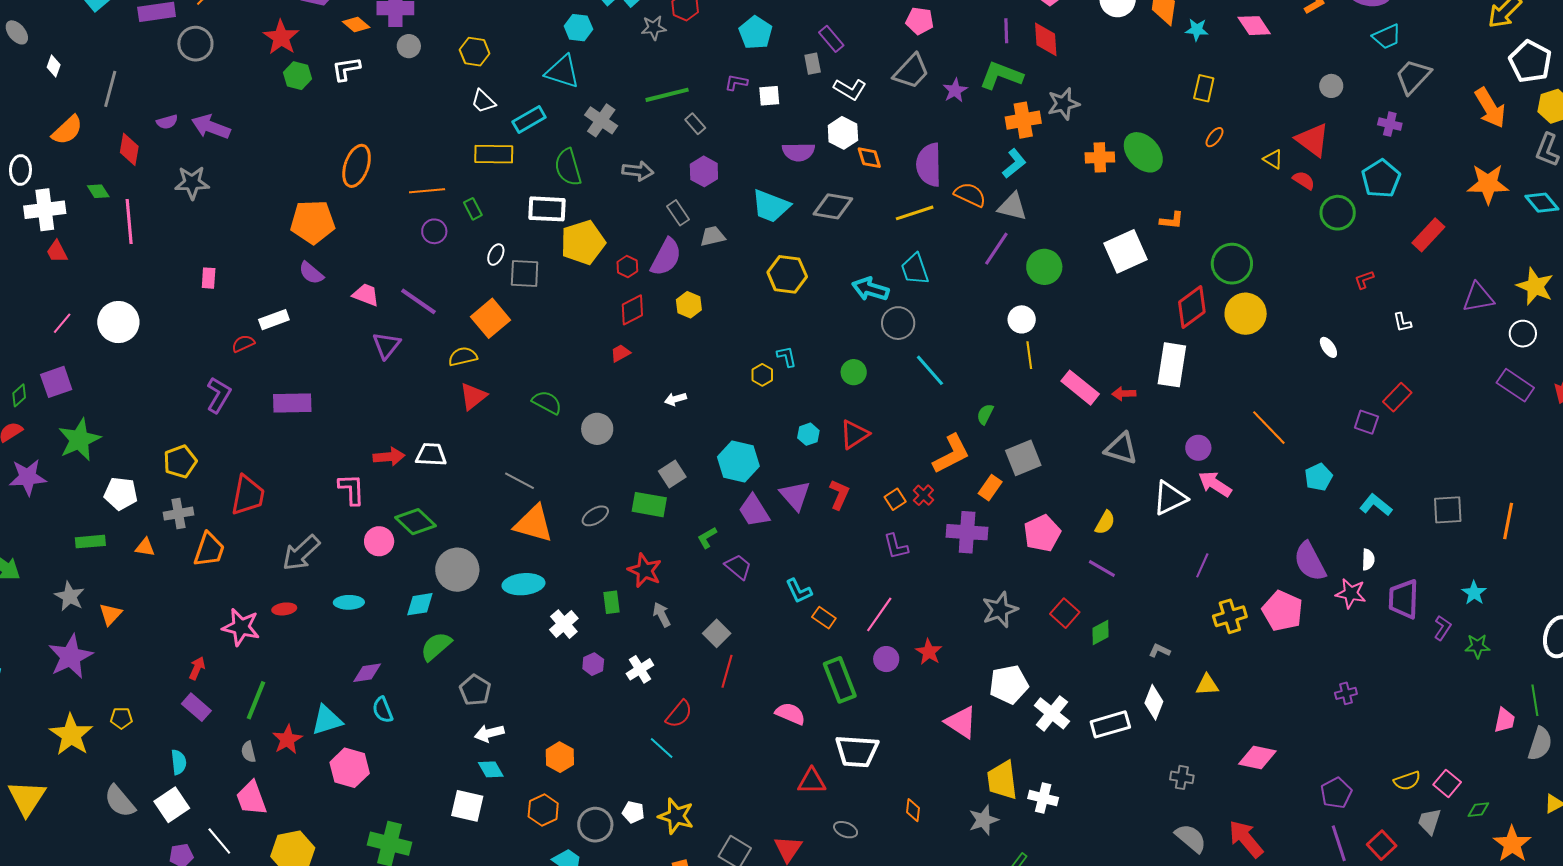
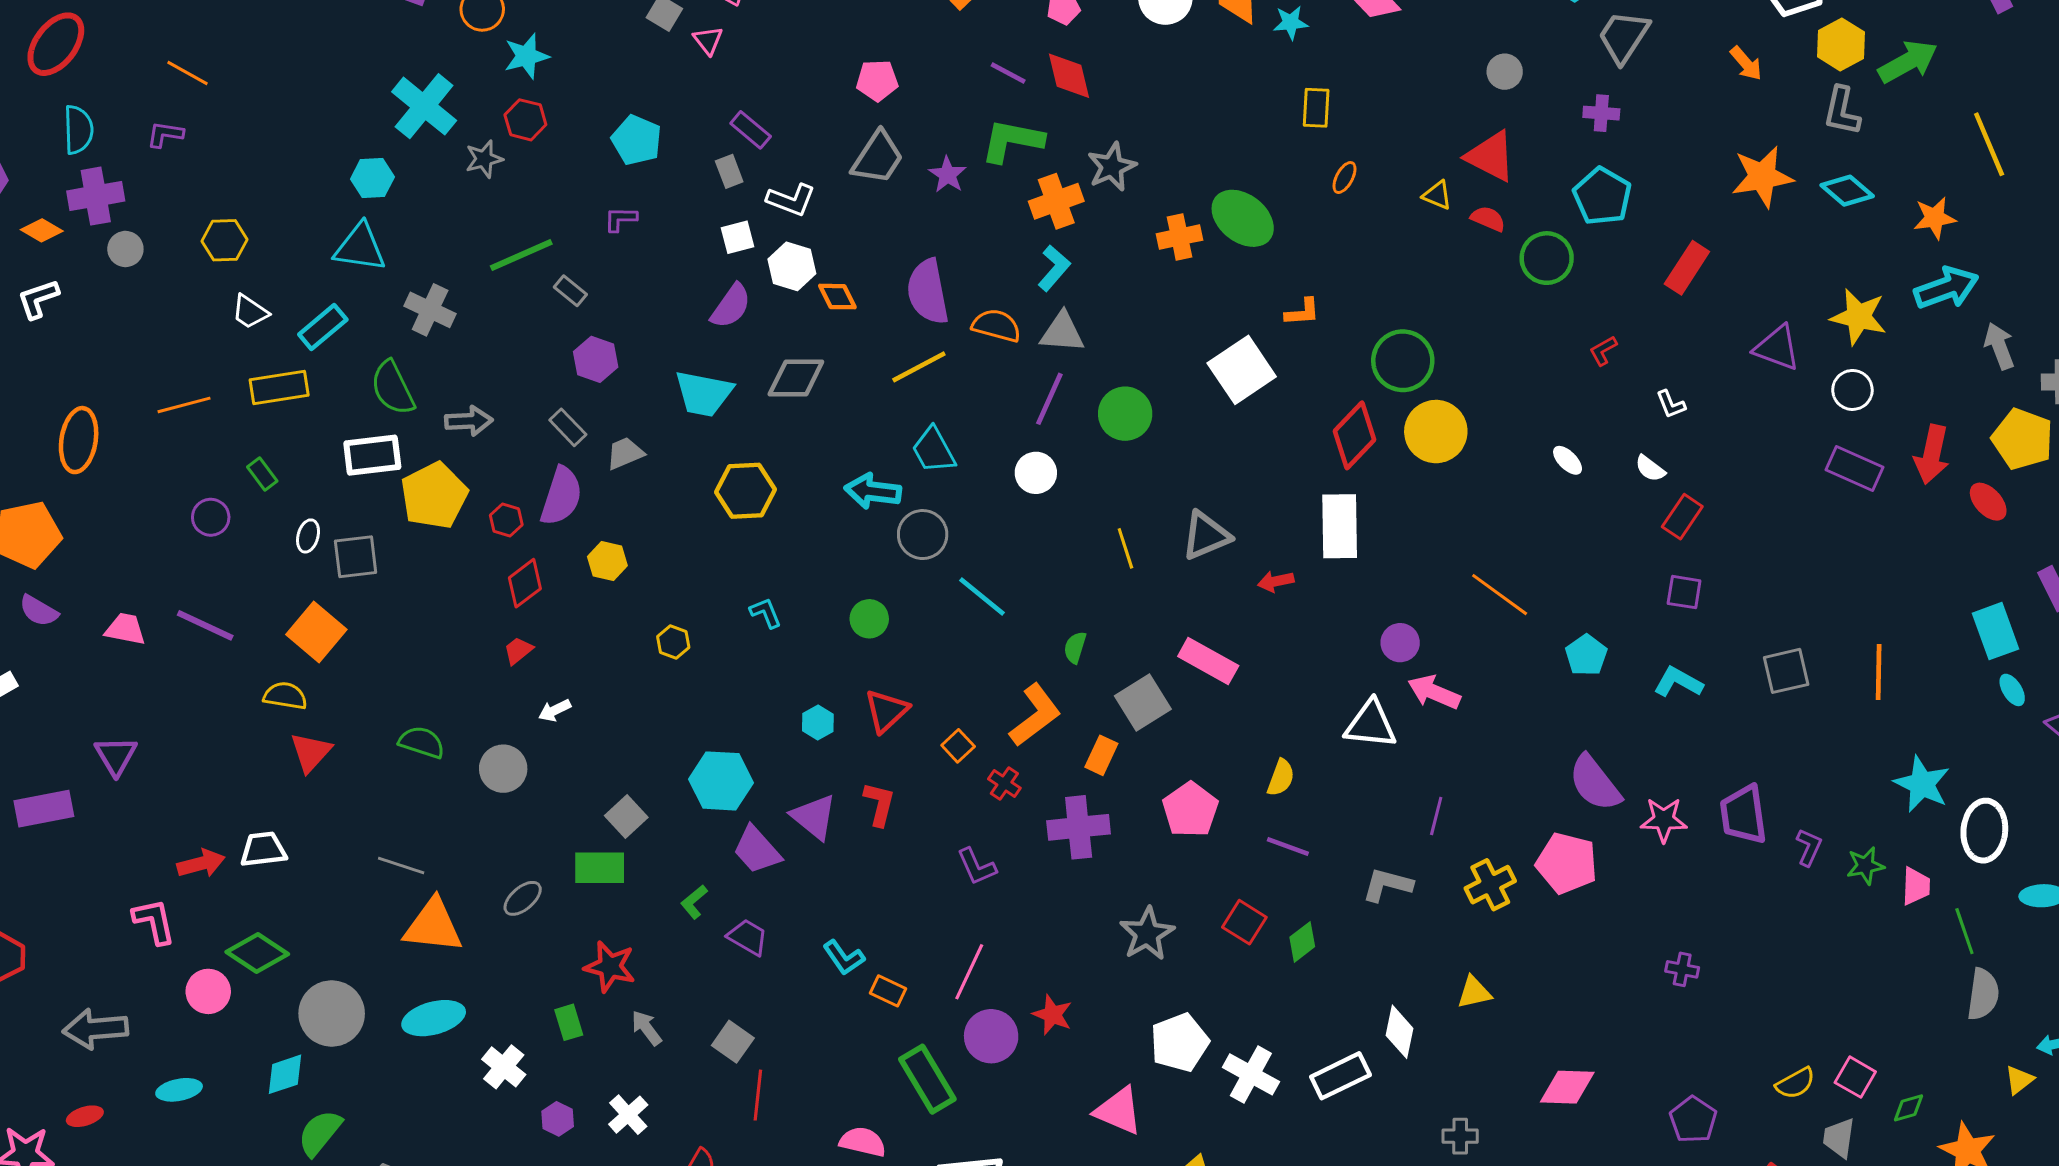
purple line: (1006, 31) -> (1008, 73), turned -50
white square: (769, 96) -> (737, 237), moved
orange arrow: (1490, 108) -> (1746, 63), size x0.6
purple semicircle: (799, 152) -> (731, 306), turned -44
gray arrow: (638, 171) -> (469, 421), moved
orange line: (427, 191) -> (184, 405), moved
purple triangle: (1478, 297) -> (1777, 348), turned 40
white circle: (1022, 319) -> (1036, 473), moved
purple triangle: (386, 345) -> (116, 756), moved
yellow semicircle: (463, 357) -> (285, 696), turned 32
yellow hexagon: (762, 375) -> (673, 642), moved
pink rectangle: (1080, 388) -> (1208, 661), moved
white arrow: (675, 399) -> (555, 710), moved
purple square: (1366, 422) -> (1684, 592), moved
gray triangle: (1121, 449) -> (1206, 536), moved, turned -30
white triangle: (1170, 498) -> (1371, 724), turned 42
orange square: (895, 499) -> (958, 746), moved
gray arrow: (301, 553) -> (95, 1029), turned 48
white semicircle: (1368, 560) -> (1650, 468), moved, turned 135
cyan star: (1474, 593) -> (1922, 784), moved, size x1.5
gray L-shape: (1159, 651) -> (1387, 885), moved, size x1.6
purple circle: (886, 659) -> (991, 1036), size x1.4
purple cross: (1346, 693) -> (1682, 969), turned 35
pink trapezoid: (1504, 720) -> (1916, 886), moved

